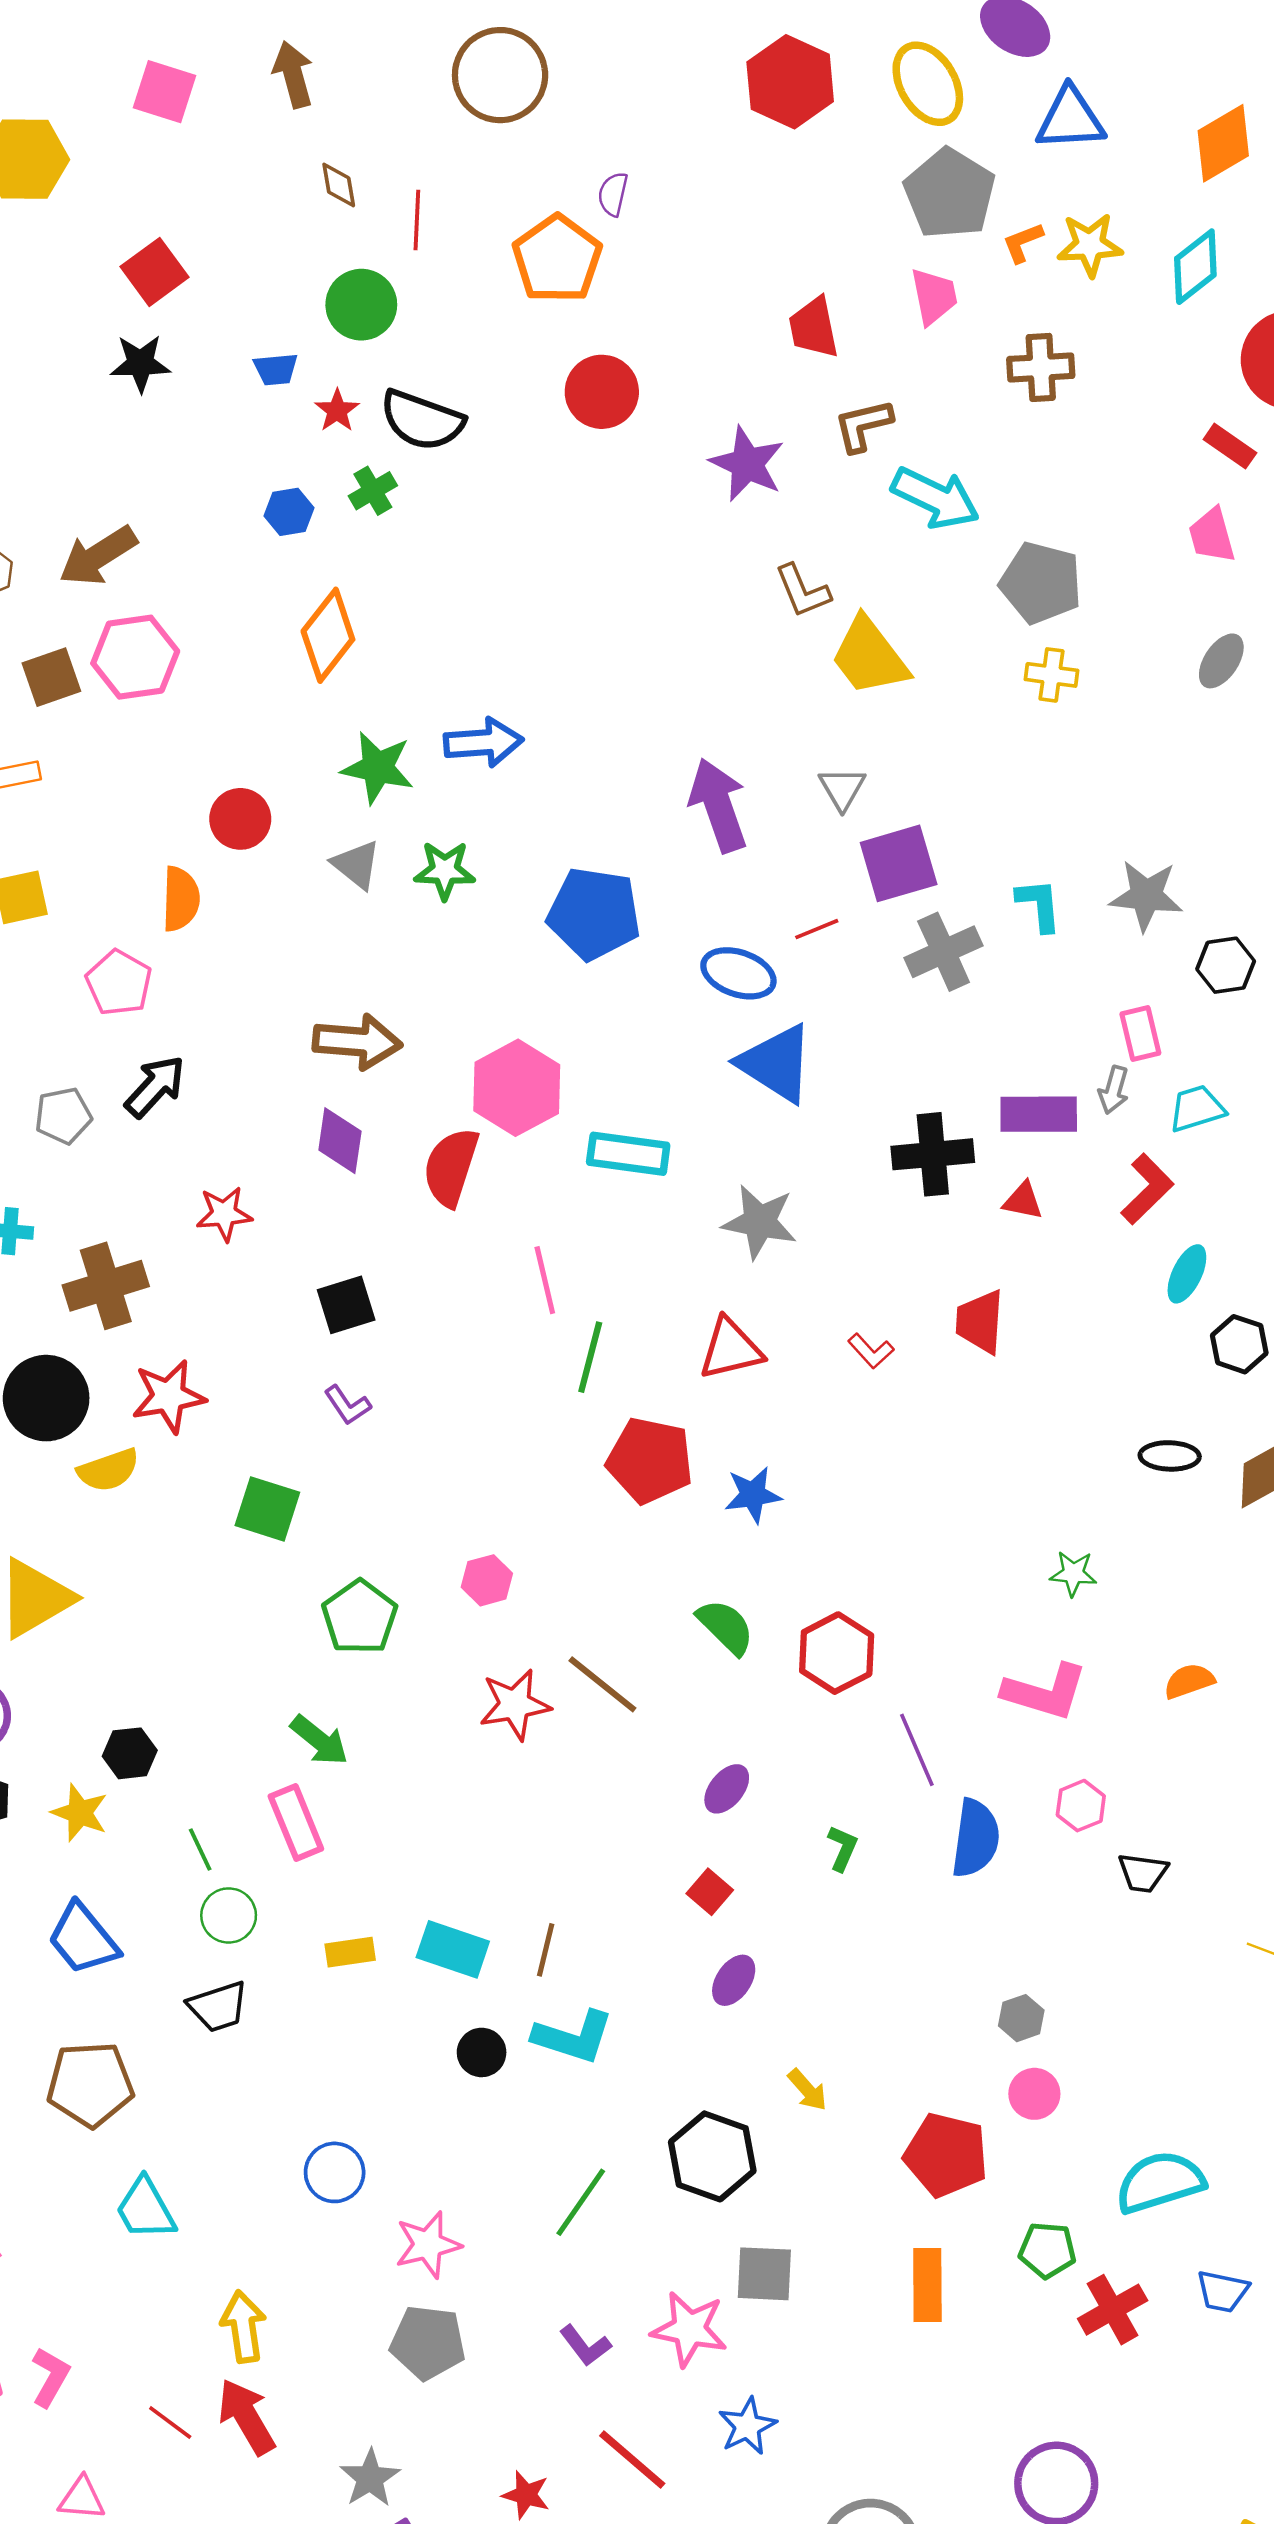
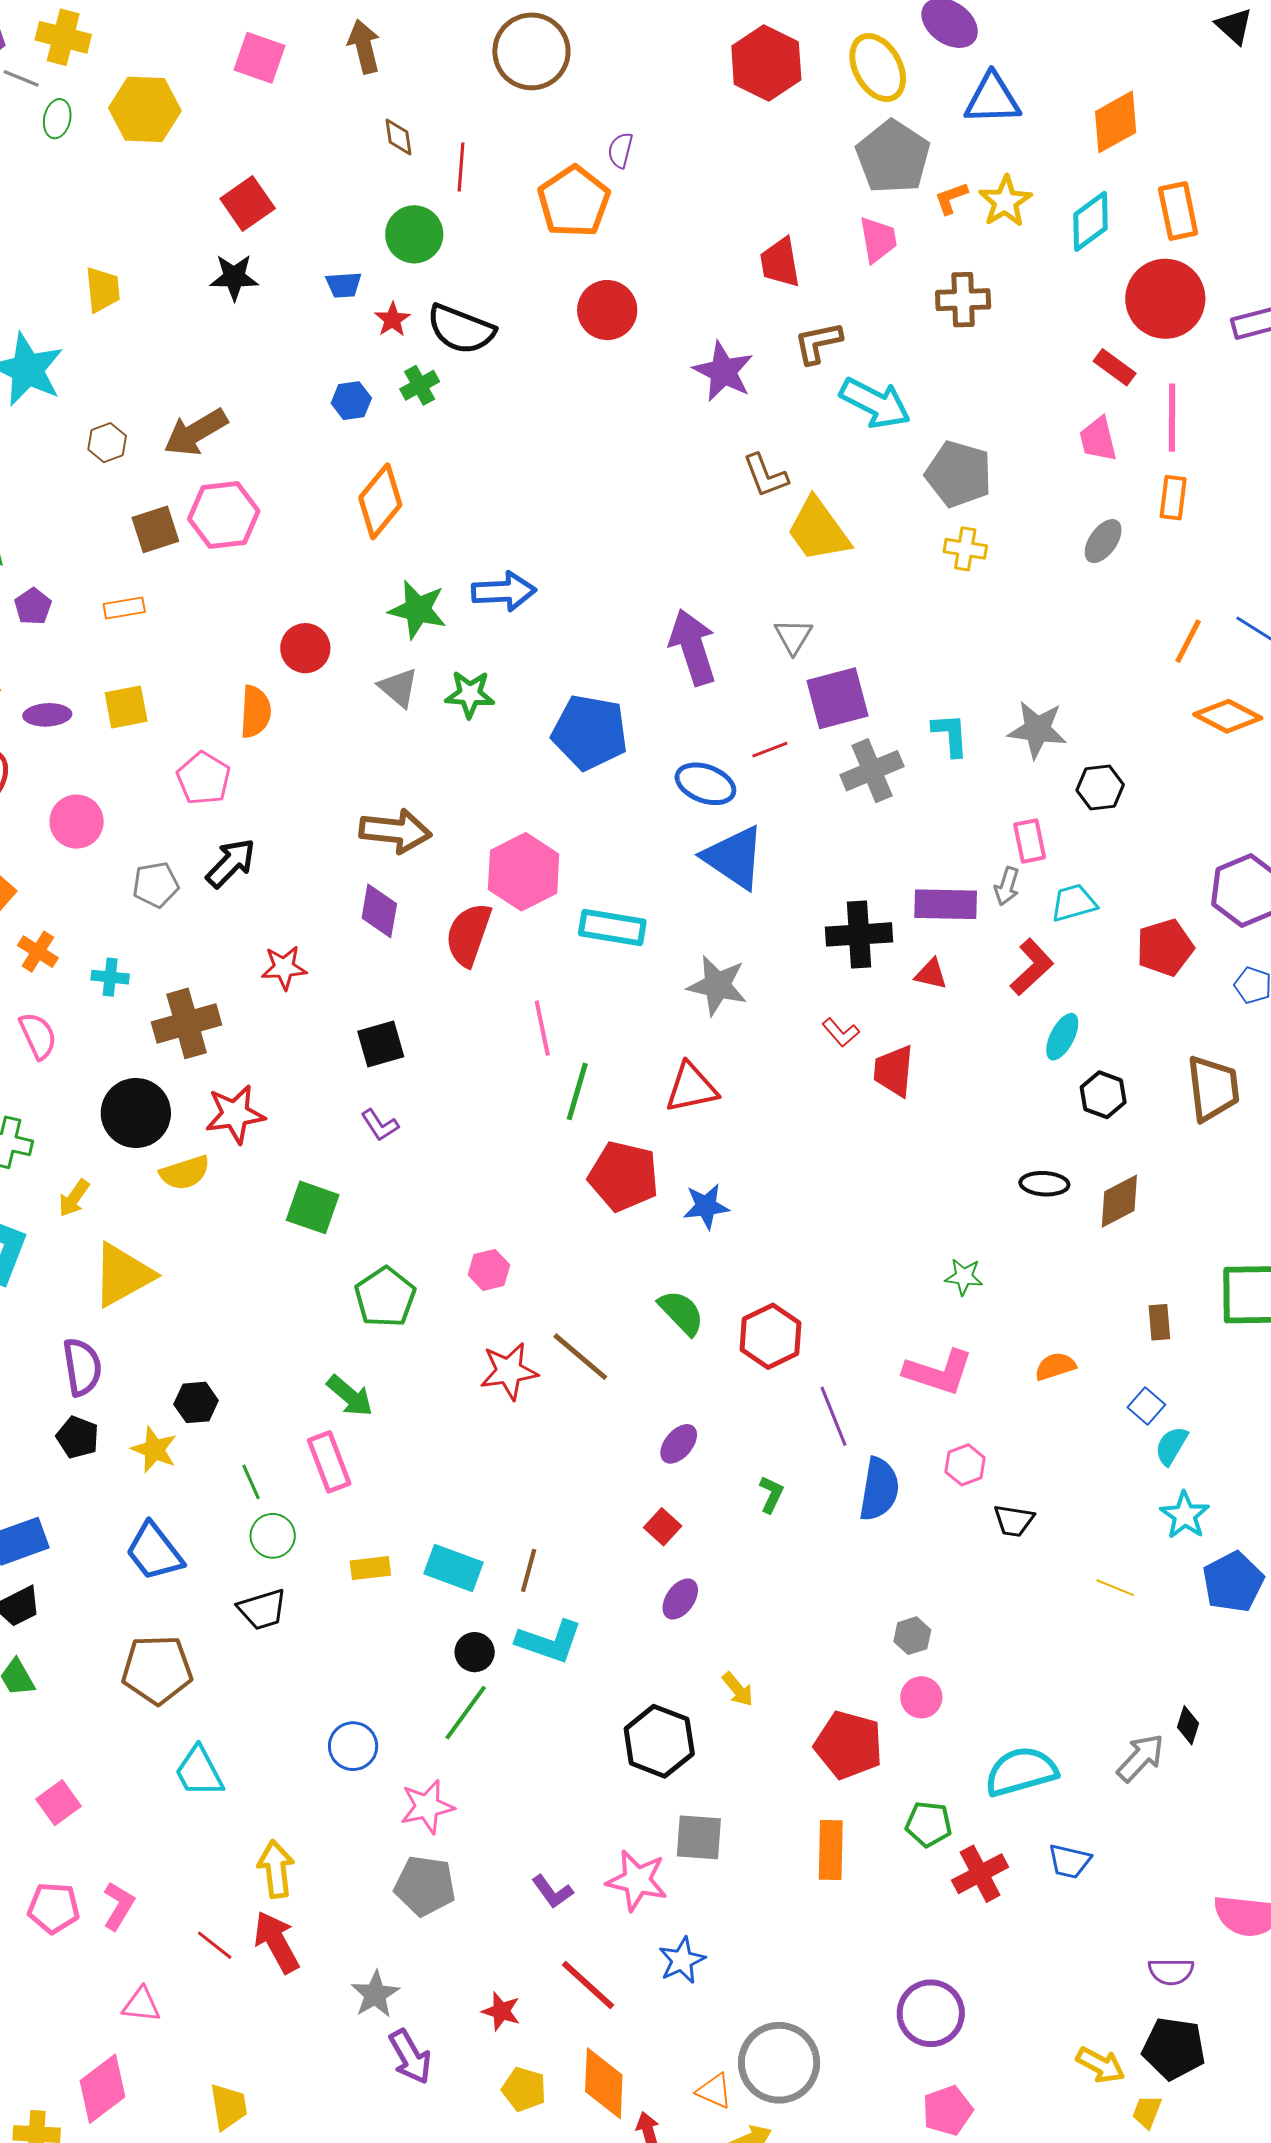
yellow star: (1090, 245) -> (1005, 201), turned -30
red L-shape: (871, 1351) -> (841, 1032), moved
green line: (581, 2202) -> (466, 1713), moved

